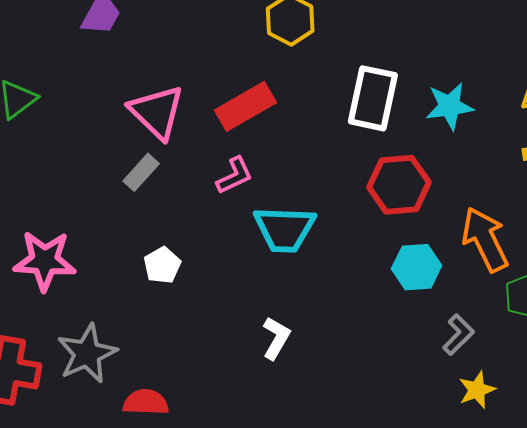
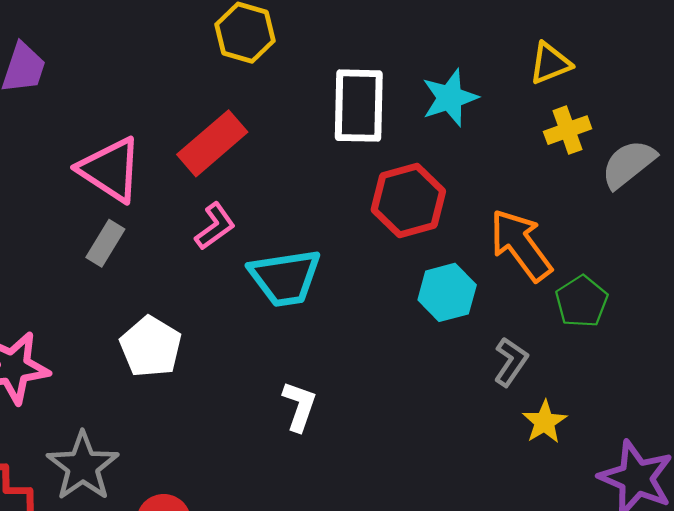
white pentagon: (162, 265) -> (151, 347), size x1.4

